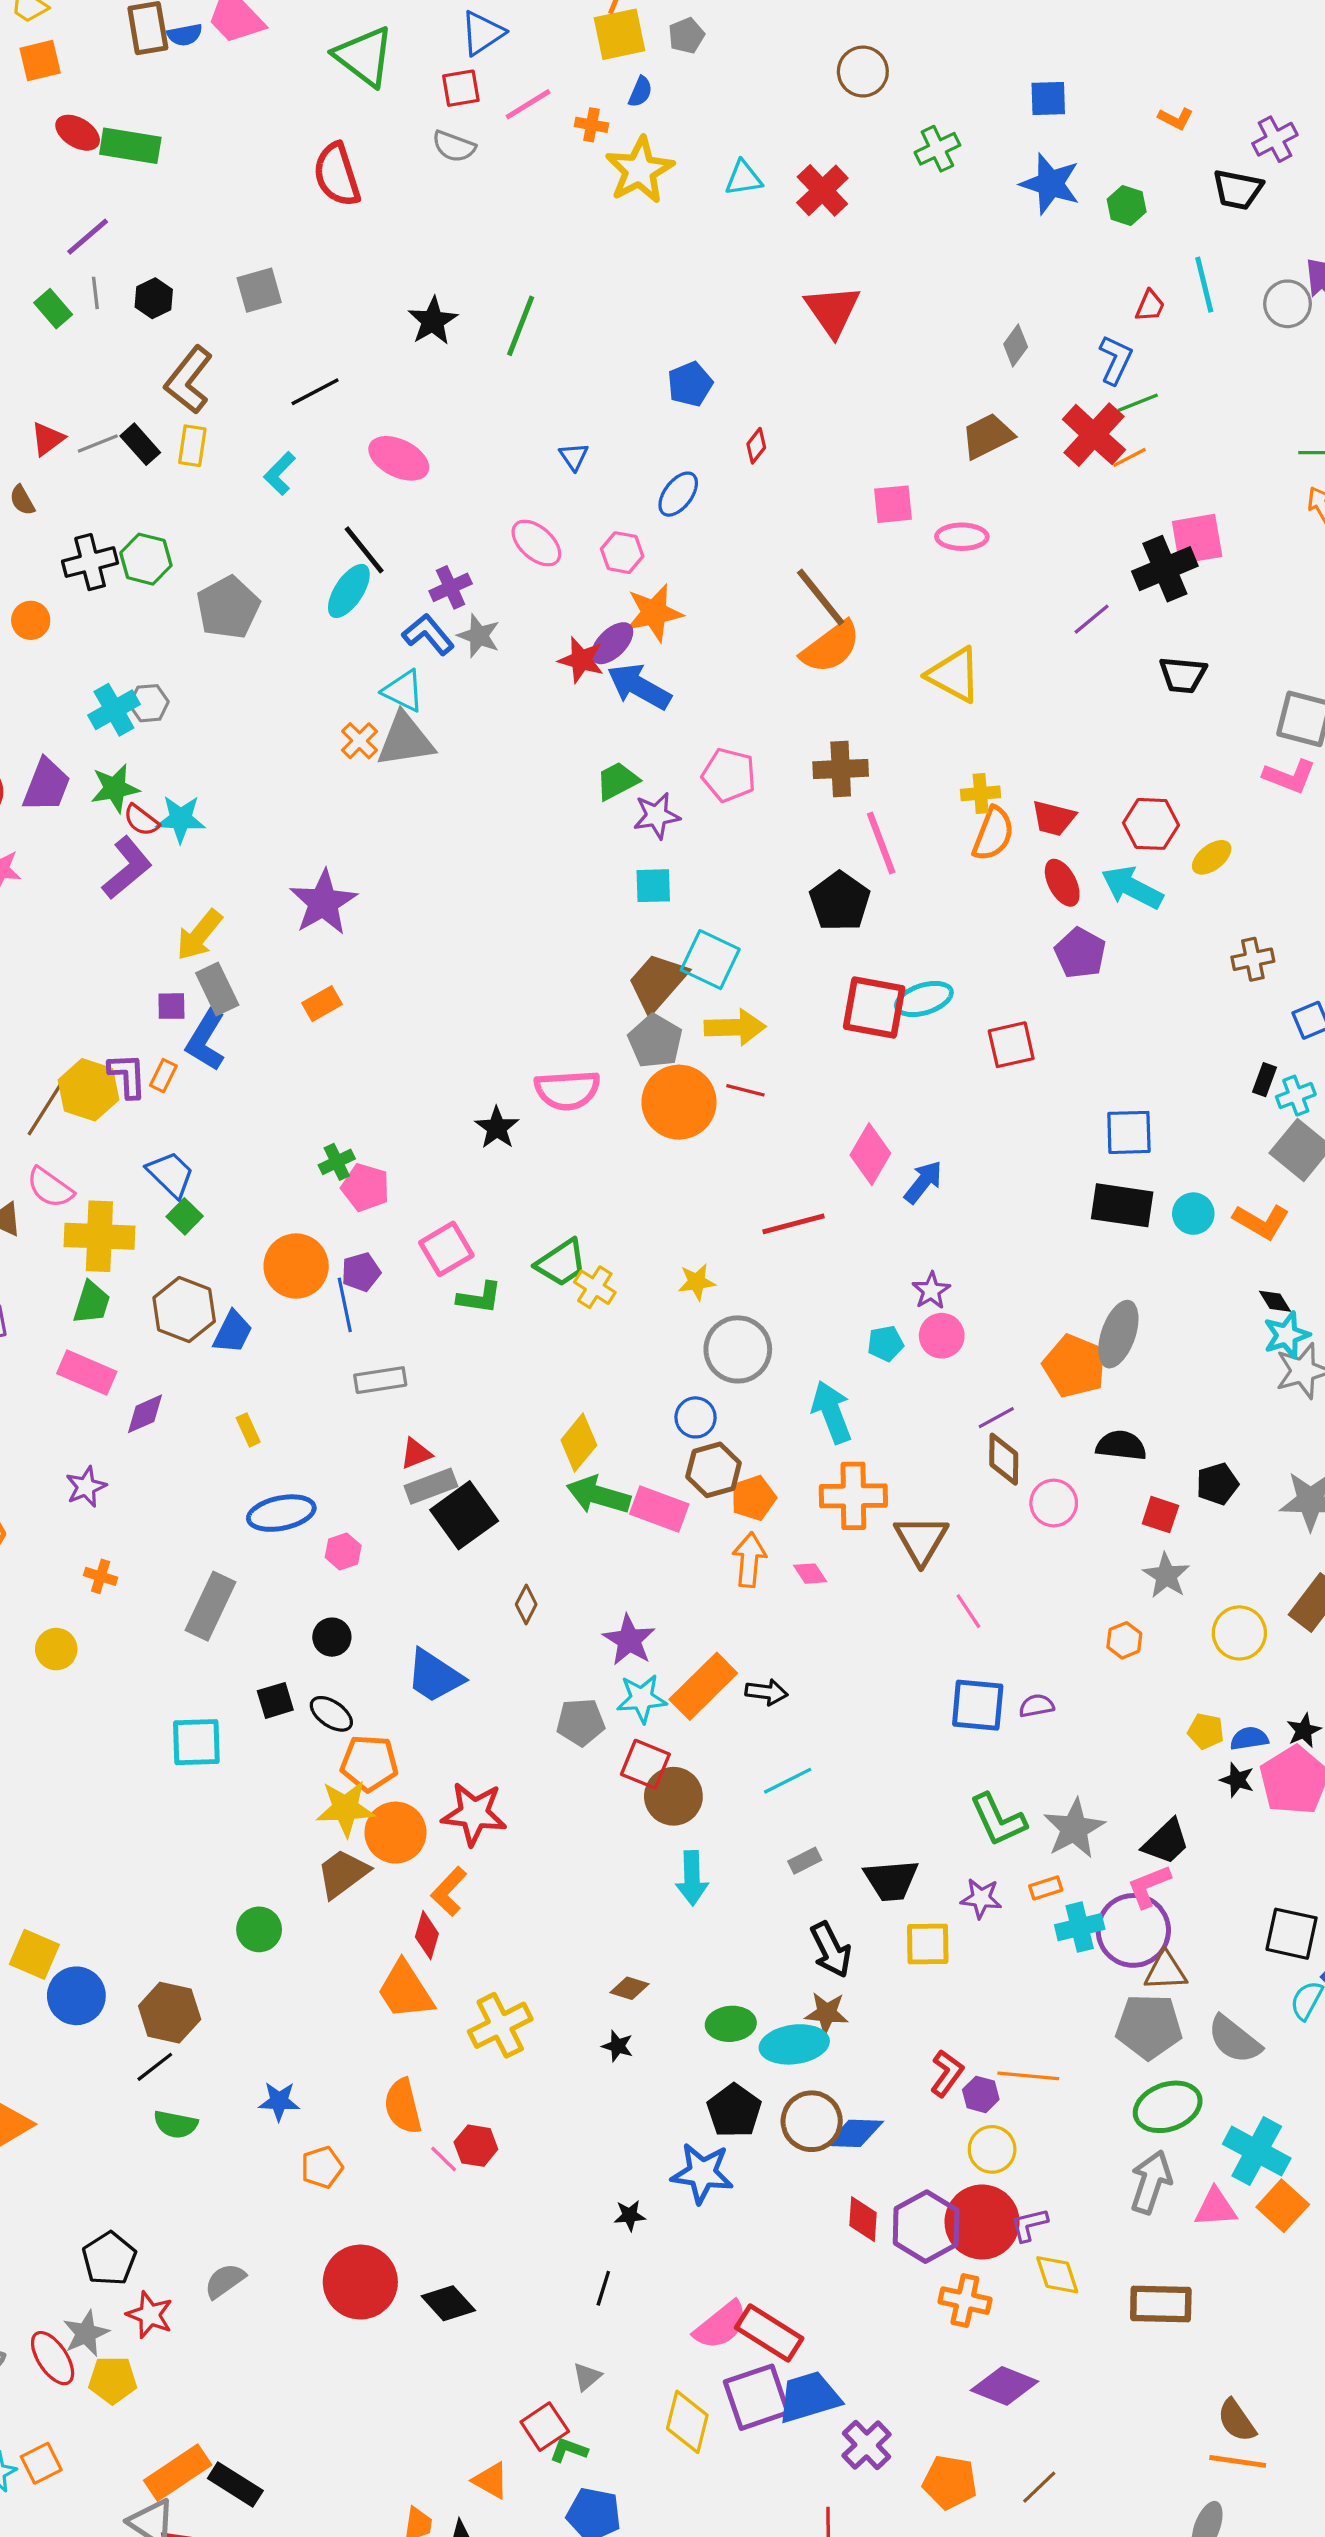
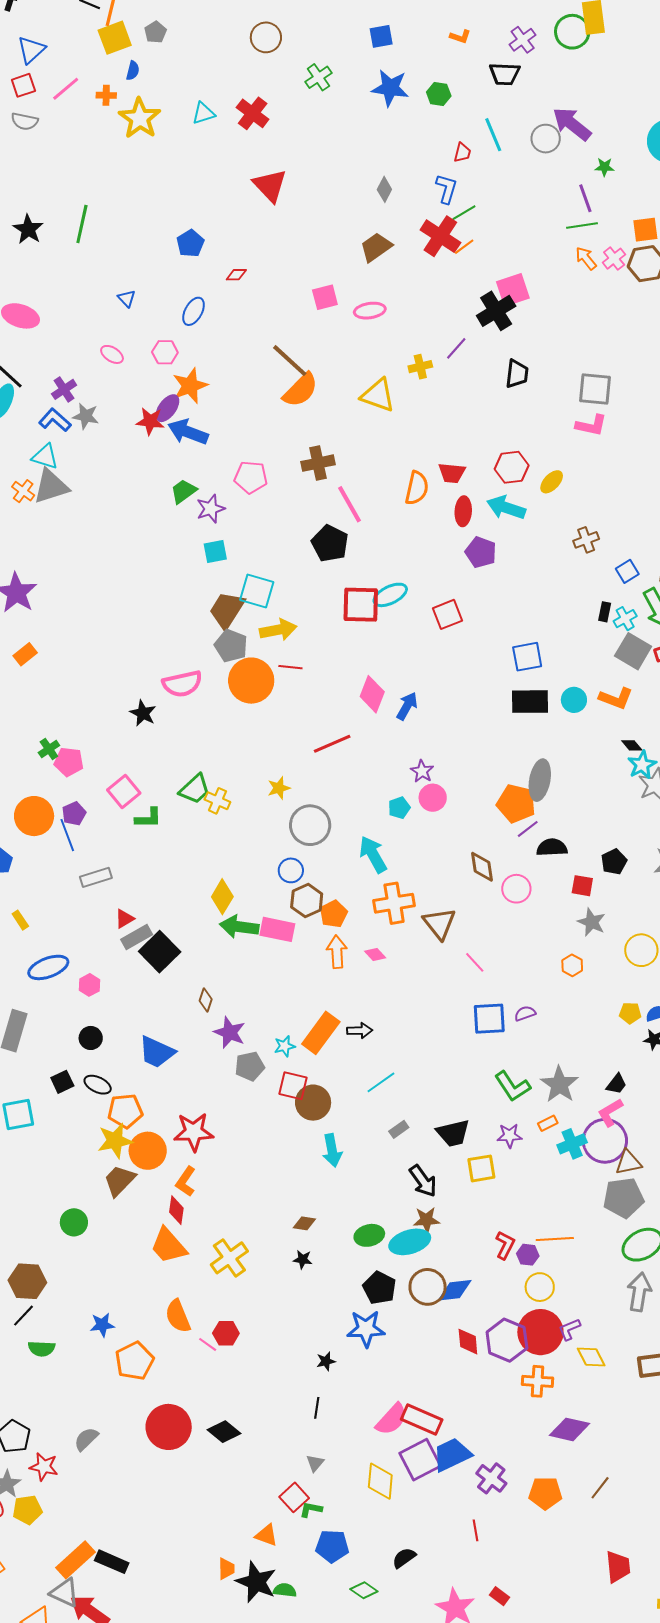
red diamond: (756, 446) -> (236, 275), turned 60
pink ellipse: (536, 543) -> (112, 354), size x0.7
black trapezoid: (1183, 675) -> (517, 374), turned -80
yellow cross: (981, 793) -> (420, 367), moved
red ellipse: (1062, 883) -> (463, 511), turned 40
purple line: (996, 1418) -> (528, 829), moved
purple star: (629, 1640) -> (230, 1033), moved
cyan star: (642, 1698) -> (285, 1046), size x0.7
black trapezoid: (1166, 1842) -> (616, 1084), size x0.7
orange pentagon: (322, 2167) -> (134, 1361), size x1.5

